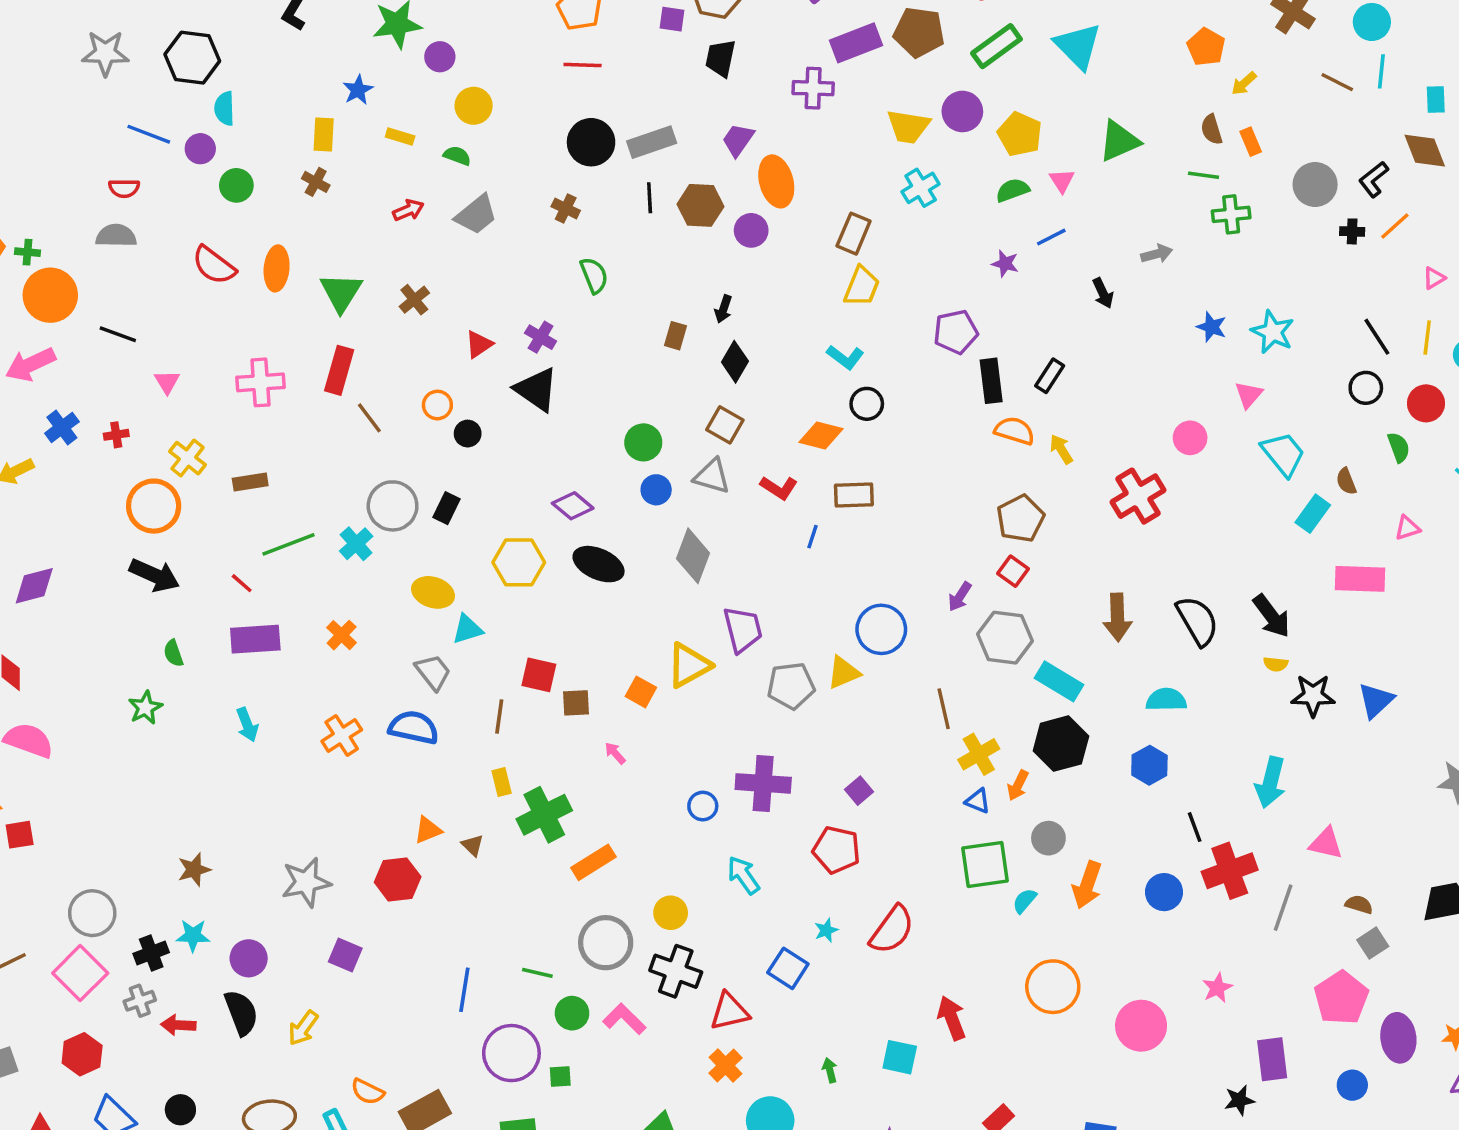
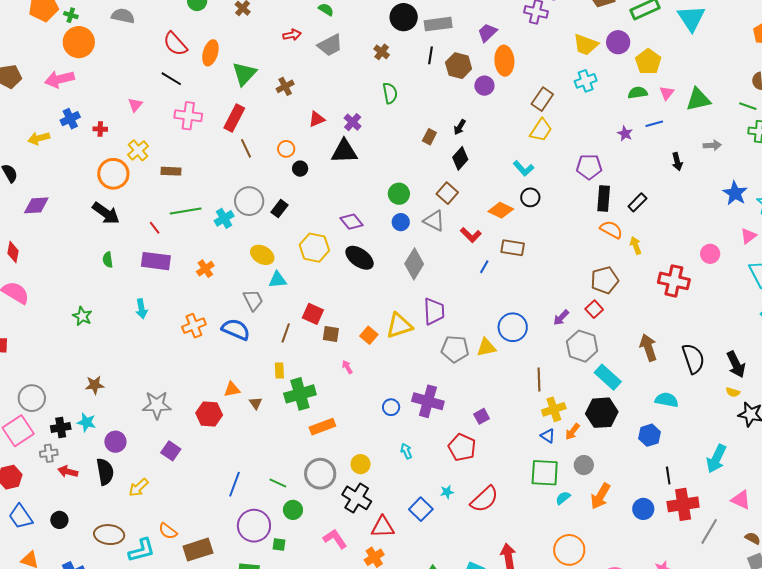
green triangle: (1119, 141) -> (698, 100), moved
blue star: (1212, 327) -> (735, 193), size x1.4
black line: (118, 334) -> (171, 79), moved
black triangle: (536, 389) -> (344, 151), turned -48
red cross: (1138, 496) -> (674, 281), turned 32
brown arrow: (1117, 617) -> (648, 347), turned 152
green star: (145, 708) -> (82, 316), moved, turned -30
cyan arrow: (743, 875) -> (406, 451), size x0.7
pink L-shape: (624, 1019) -> (335, 539), moved

